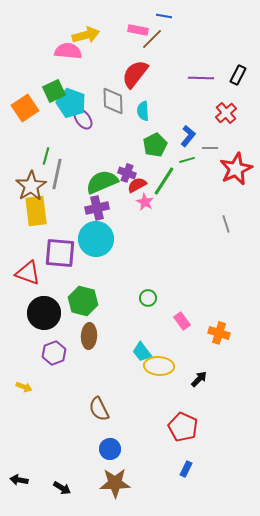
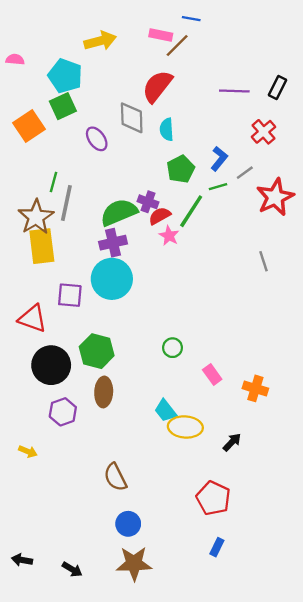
pink semicircle: (68, 51) -> (15, 60), moved, size x0.6
cyan pentagon: (71, 103) -> (65, 76), moved
gray line: (210, 148) -> (245, 173), turned -35
purple square: (60, 253) -> (70, 295), size x0.7

